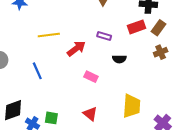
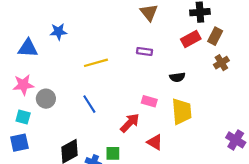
purple rectangle: (104, 36) -> (144, 51), moved
red arrow: (76, 49) -> (130, 123), moved
yellow trapezoid: (132, 106) -> (182, 111), moved

